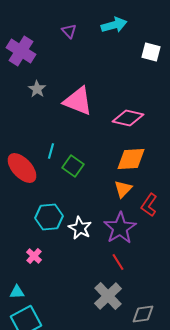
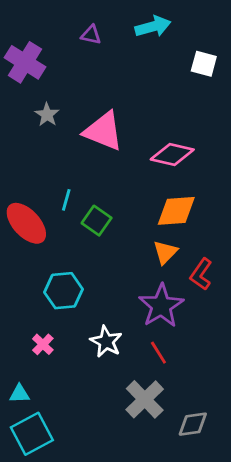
purple triangle: (69, 31) -> (91, 35), turned -35
white star: (80, 228) -> (106, 342), moved

